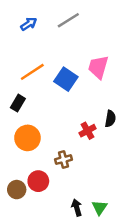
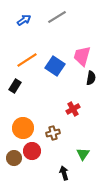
black semicircle: (110, 119) -> (91, 78), moved
orange circle: (27, 138) -> (23, 128), moved
green triangle: (100, 208) -> (83, 154), moved

